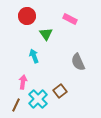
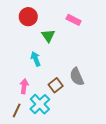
gray semicircle: (78, 62) -> (77, 77), moved
brown square: (60, 91) -> (56, 85), moved

